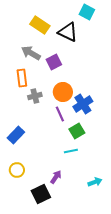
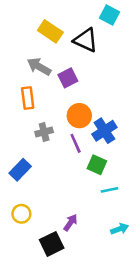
gray cross: (35, 96) -> (44, 132), moved
green square: (77, 131) -> (97, 165), turned -35
cyan line: (71, 151) -> (109, 190), moved

